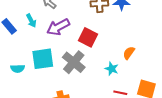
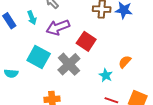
cyan square: (43, 59) -> (39, 57), turned 30
cyan semicircle: (18, 69) -> (11, 73), moved

